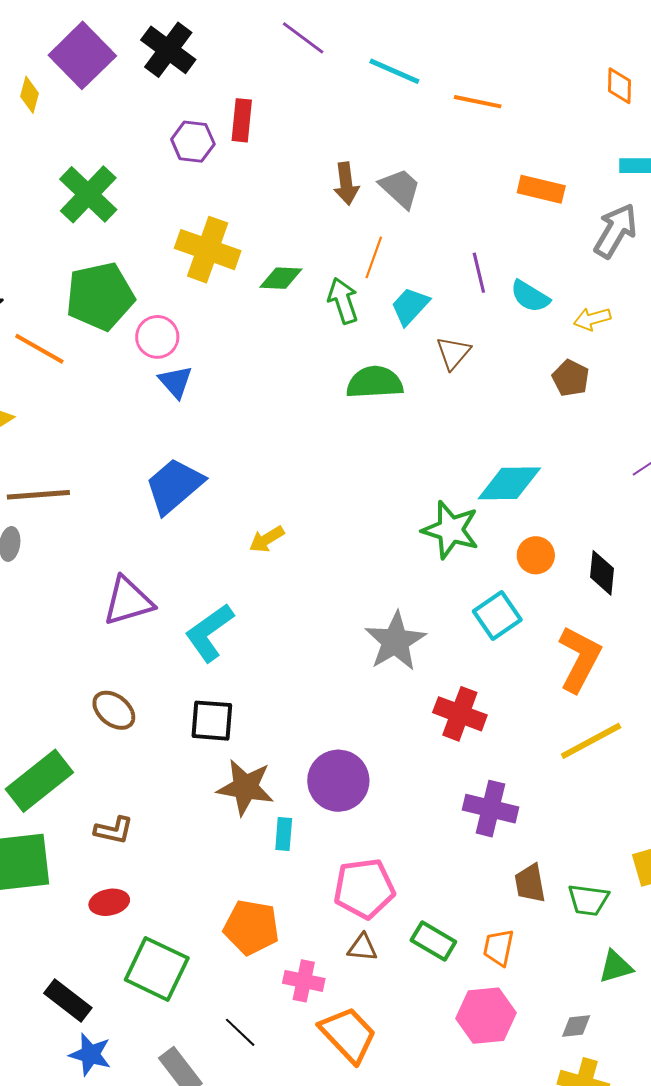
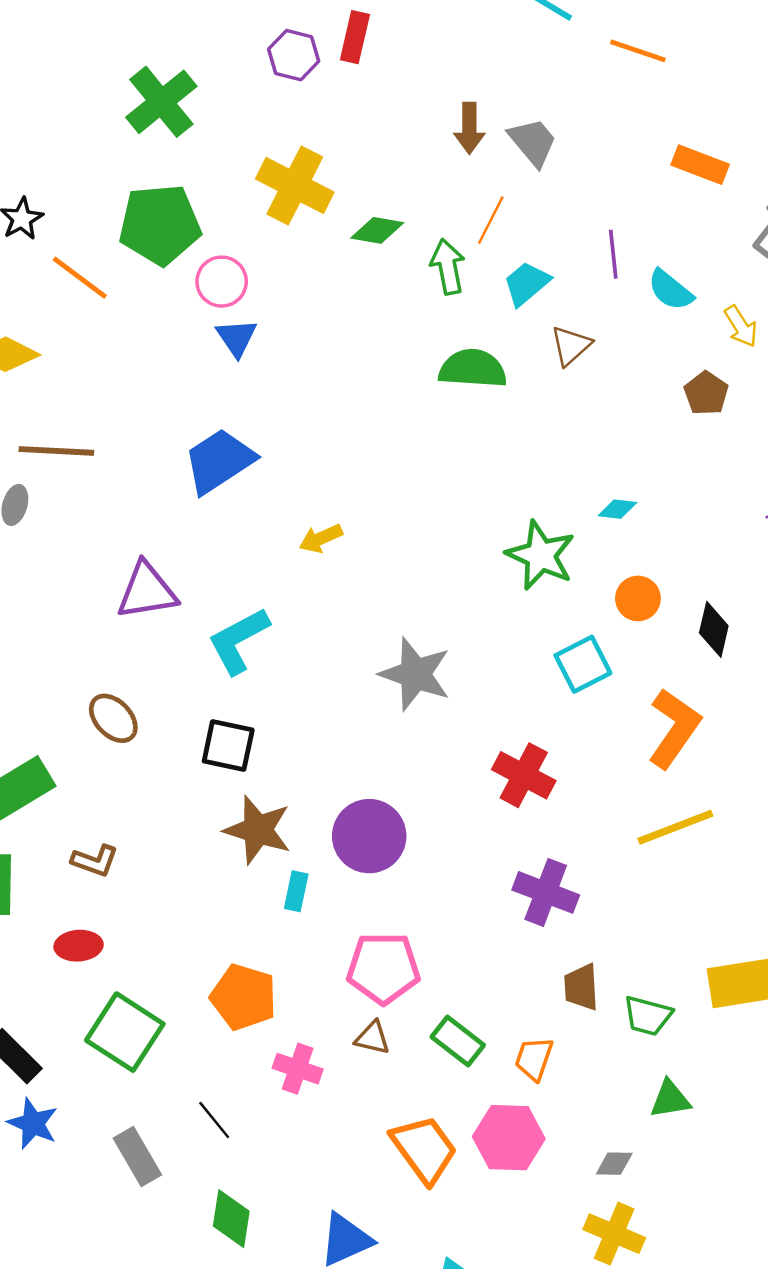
yellow arrow: (592, 319) -> (741, 326), turned -114
cyan diamond: (509, 483) -> (617, 509), size x0.5
gray star: (395, 641) -> (415, 674), moved, turned -30
orange trapezoid: (348, 1035) -> (424, 1149), moved

